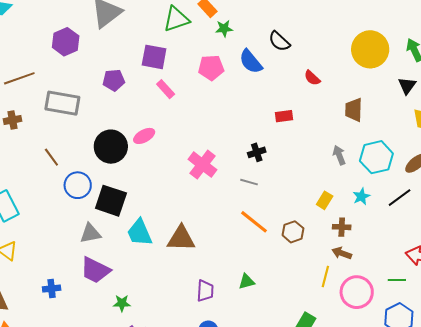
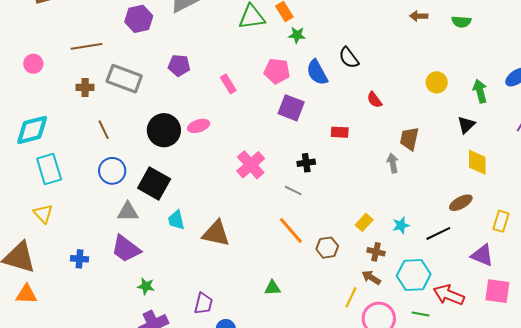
yellow circle: (370, 49) -> (437, 82), size x0.6
purple square: (154, 57) -> (291, 108), moved
brown cross: (13, 120) -> (85, 87), moved
gray arrow: (339, 155) -> (393, 163), moved
cyan hexagon: (376, 157) -> (414, 275), moved
blue circle: (78, 185) -> (112, 171), moved
cyan trapezoid: (140, 233) -> (176, 220), size x0.7
purple trapezoid: (205, 291) -> (203, 303), moved

